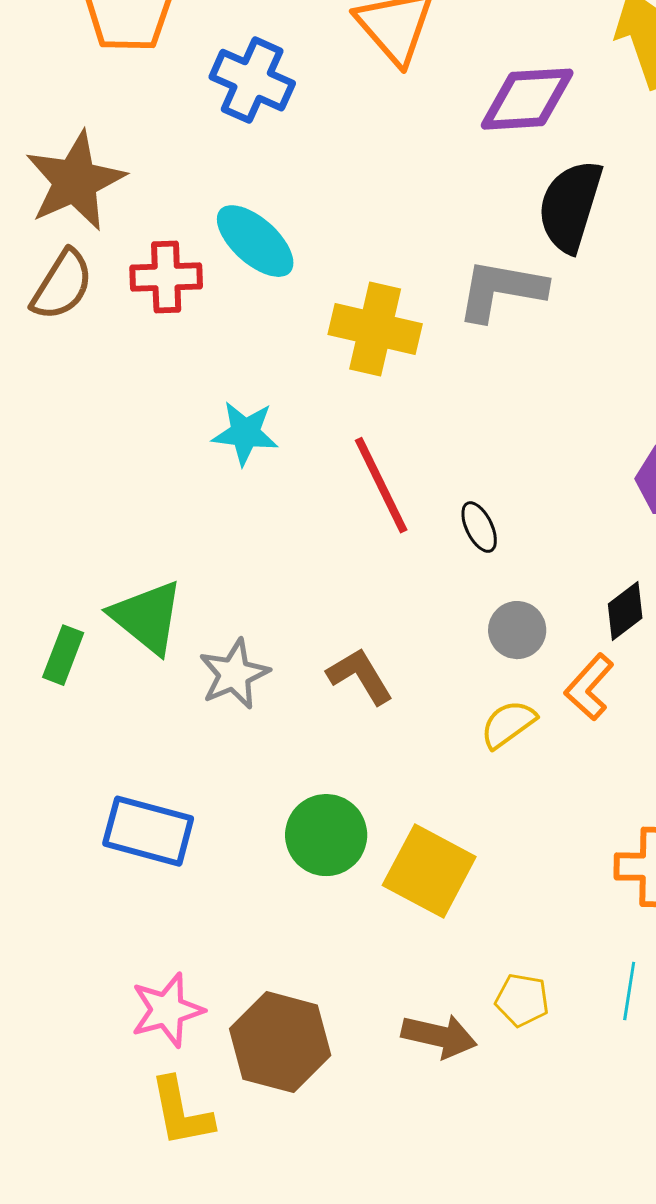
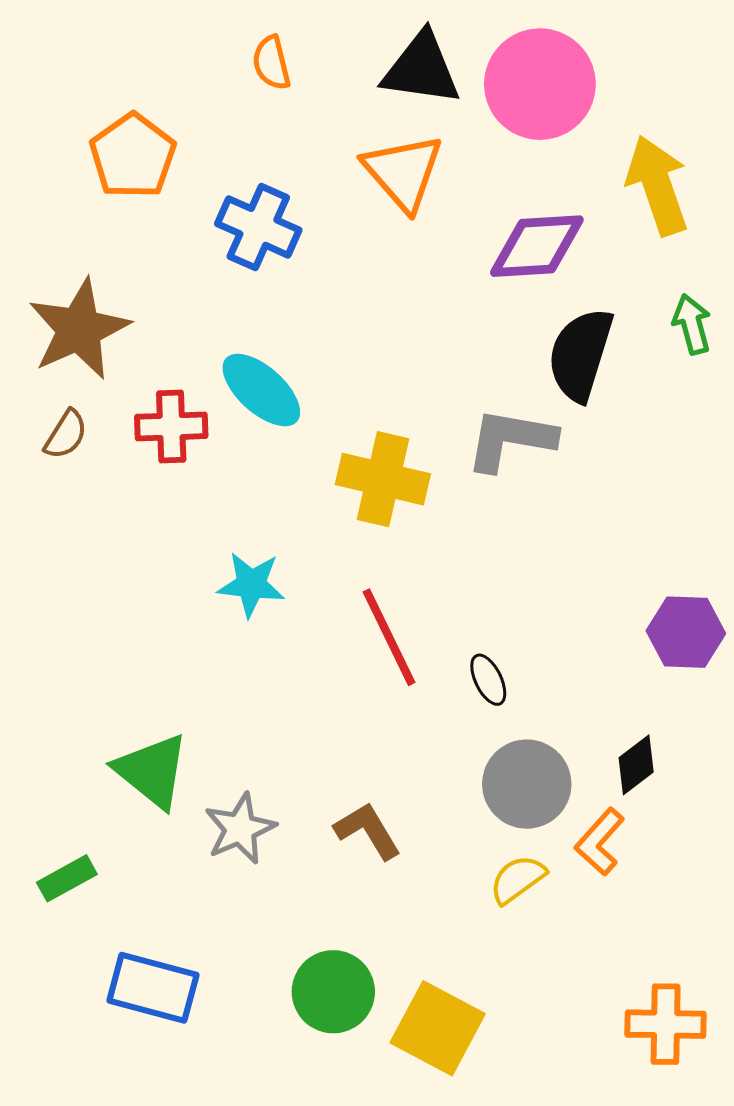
brown semicircle: (62, 285) -> (66, 435), size x0.7
gray circle: (517, 630) -> (527, 784), size x1.5
green rectangle: (63, 655) -> (67, 878), moved, turned 40

